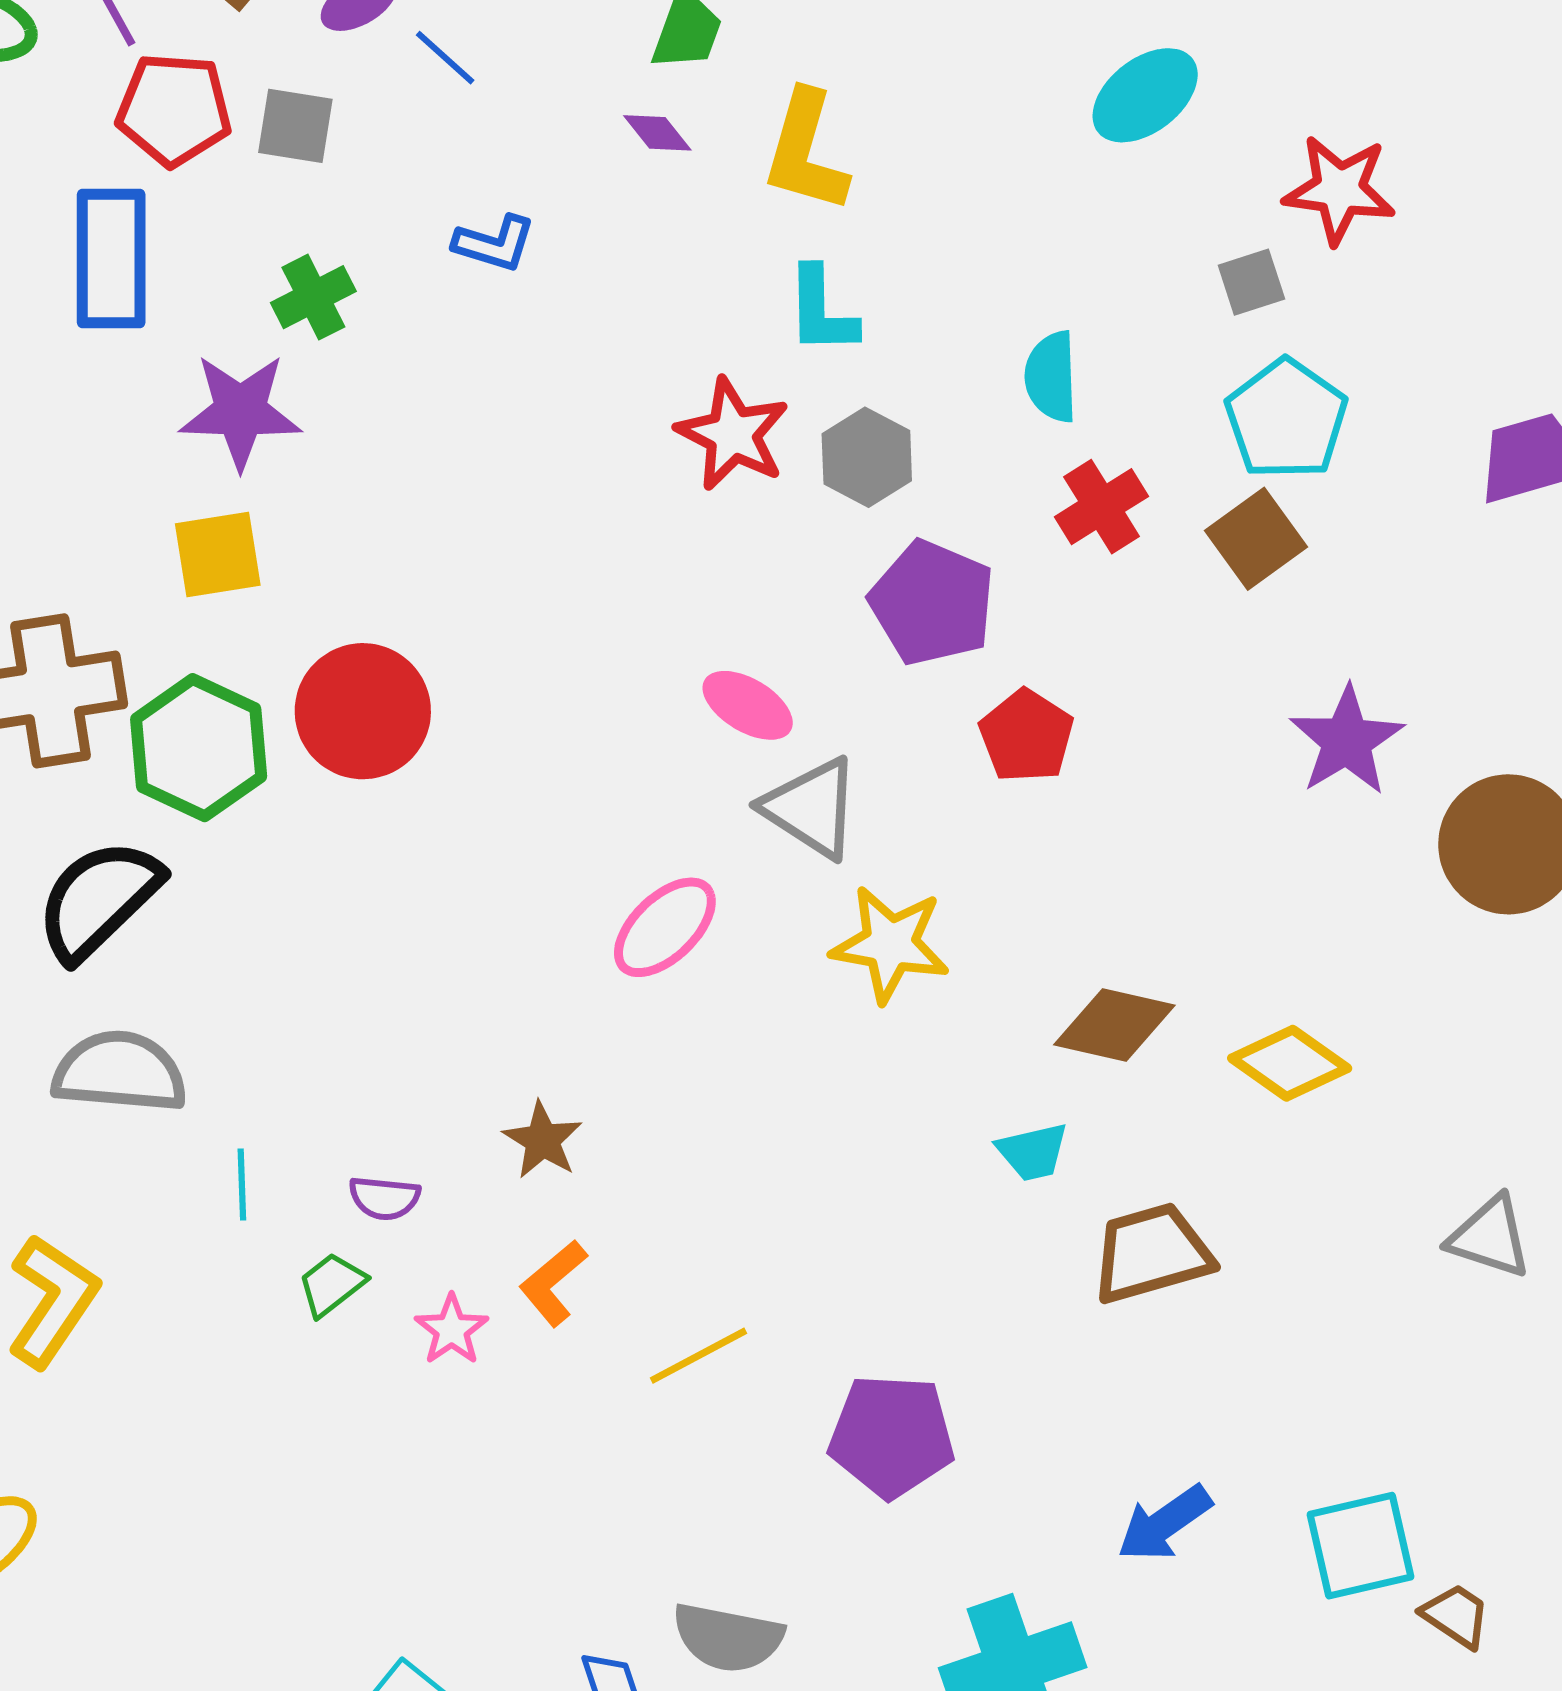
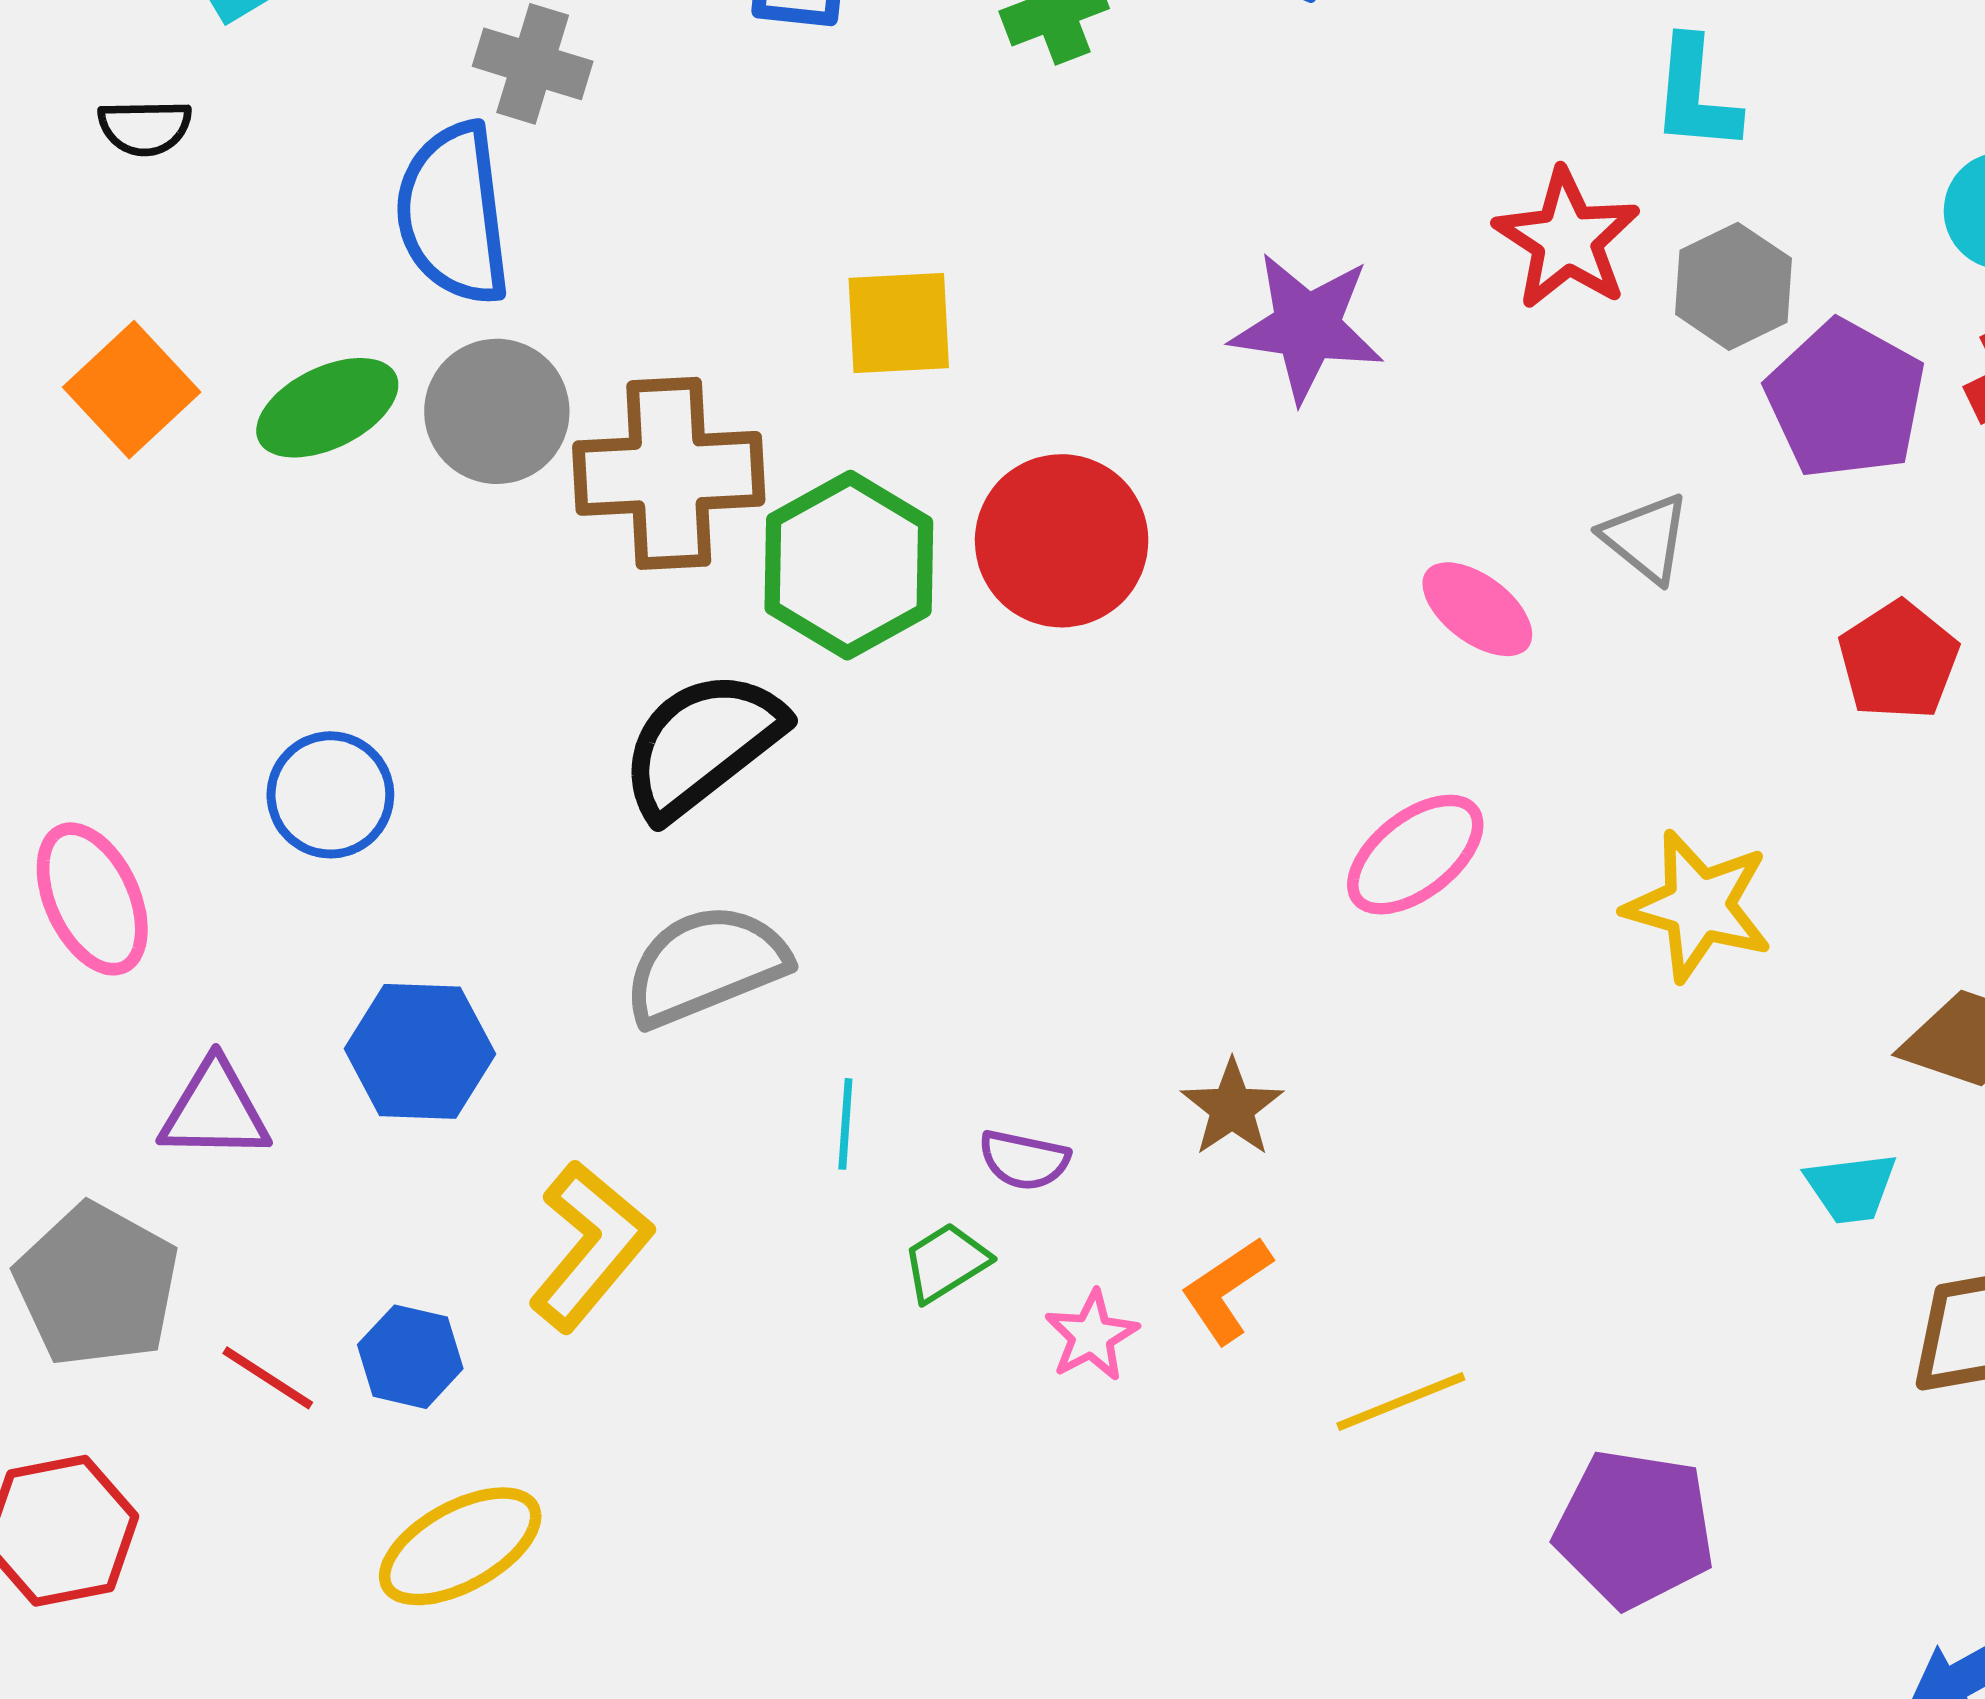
purple star: (240, 411) -> (1307, 327), moved
purple pentagon: (932, 603) -> (1846, 399), moved
pink ellipse: (748, 705) -> (1477, 609), moved
gray triangle: (811, 808) -> (1646, 538), moved, size x0.7
gray semicircle: (120, 1072) -> (706, 965), turned -33

